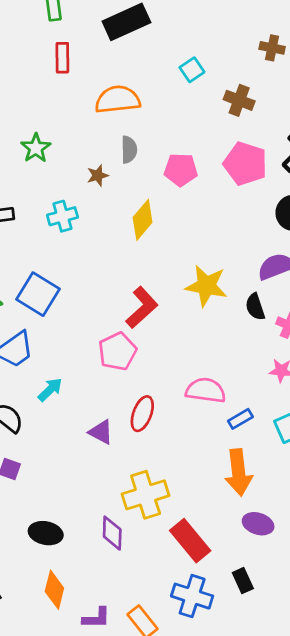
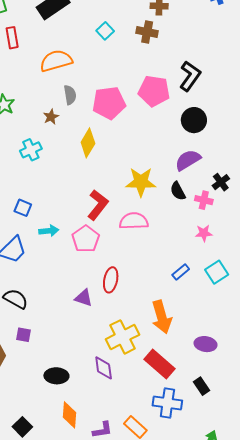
brown cross: (239, 100) -> (147, 32), moved
pink pentagon: (181, 170) -> (109, 103), size x1.4
blue square: (38, 294) -> (23, 208), size x0.6
cyan arrow: (50, 390) -> (49, 231), moved, turned 48
pink semicircle: (206, 390) -> (134, 221), moved
orange arrow: (238, 472) -> (162, 317), moved

